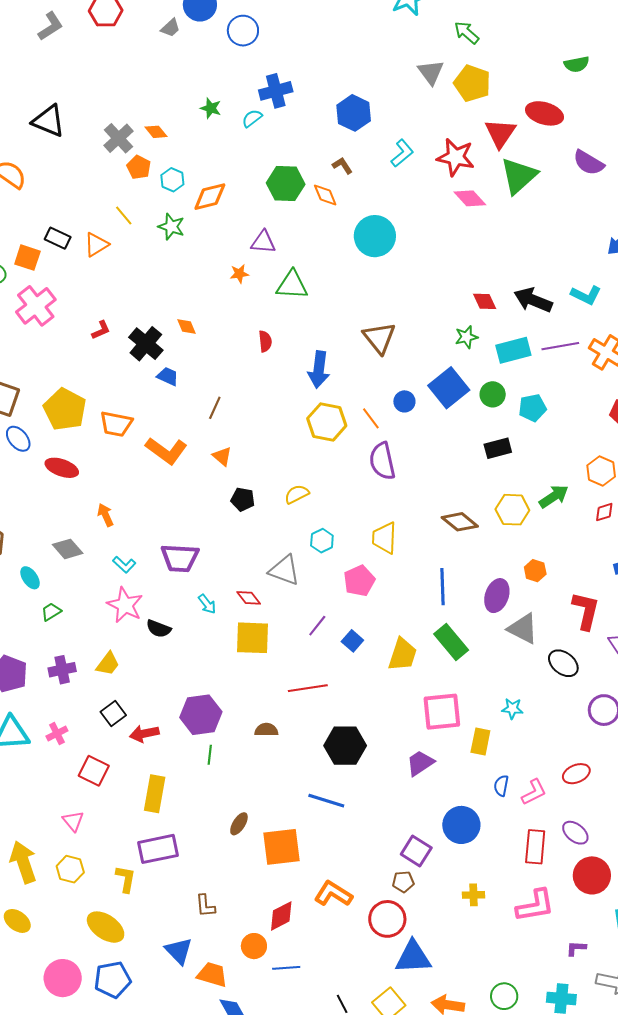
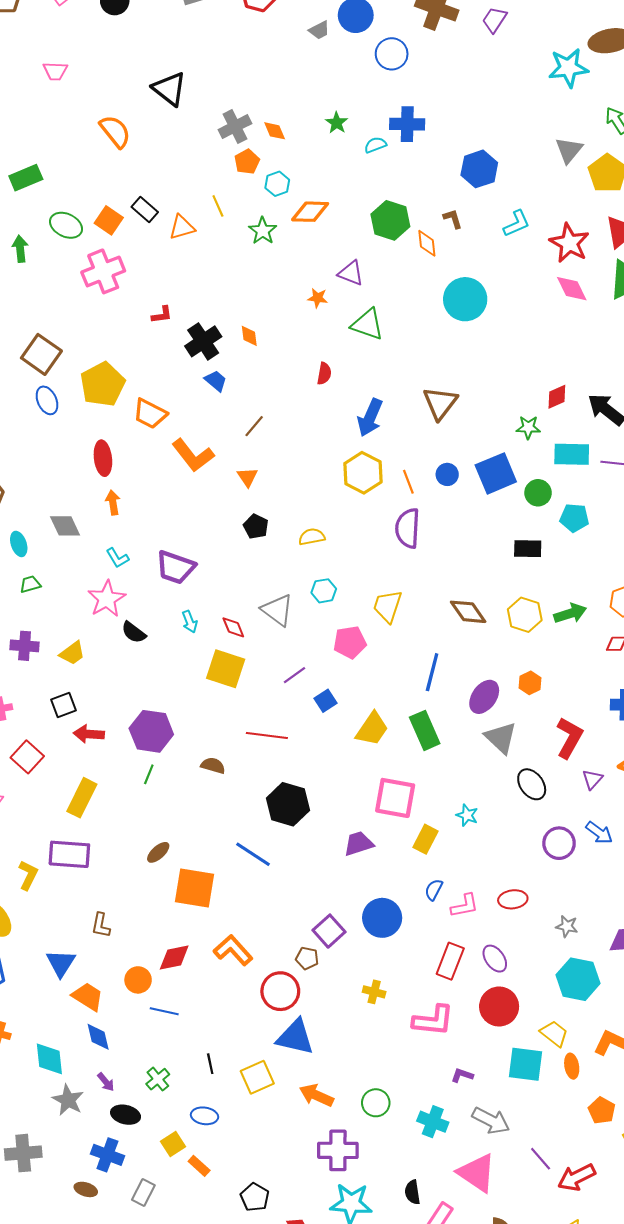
red diamond: (485, 301) -> (557, 397), turned 75
red ellipse: (62, 468) -> (103, 458), moved, turned 48

